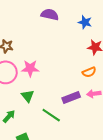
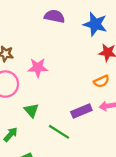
blue star: (85, 22) -> (95, 24), size x1.5
pink star: (30, 68) -> (38, 68), moved

